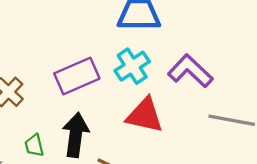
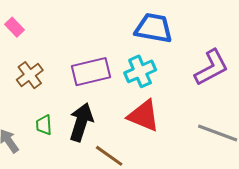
purple L-shape: (190, 71) -> (211, 68), moved, turned 99

